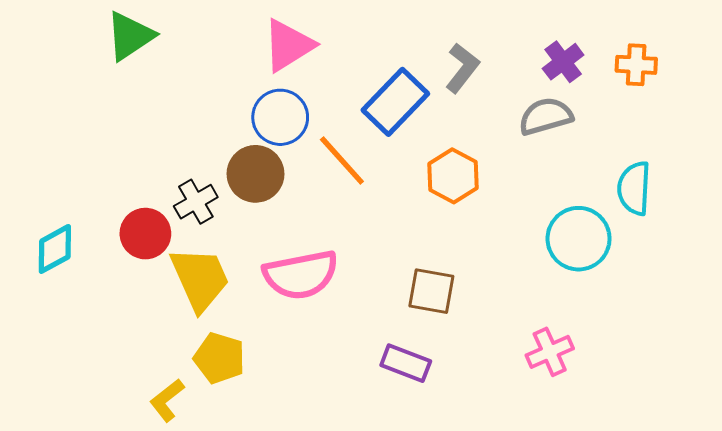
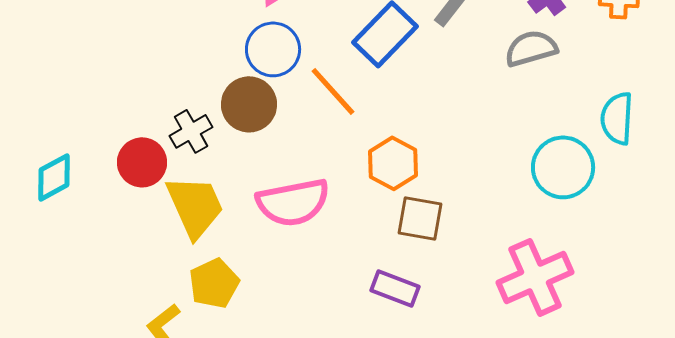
orange hexagon: (453, 176) -> (393, 163), moved
pink cross: (550, 352) -> (535, 277), size x1.6
yellow pentagon: (219, 358) -> (214, 283), turned 30

